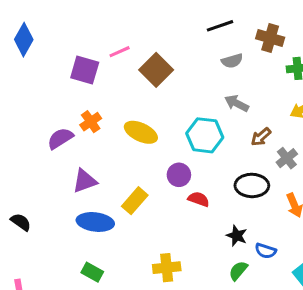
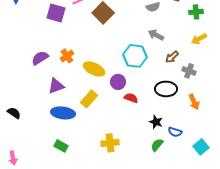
orange cross: (91, 122) -> (67, 56), moved
yellow ellipse: (141, 132) -> (94, 69), moved
gray cross: (287, 158) -> (189, 71), turned -32

